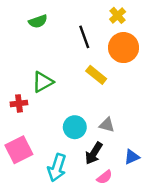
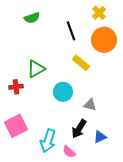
cyan circle: (75, 127) -> (63, 92), moved
blue triangle: (132, 157) -> (100, 137), moved
pink semicircle: (104, 177) -> (69, 152), moved, turned 80

